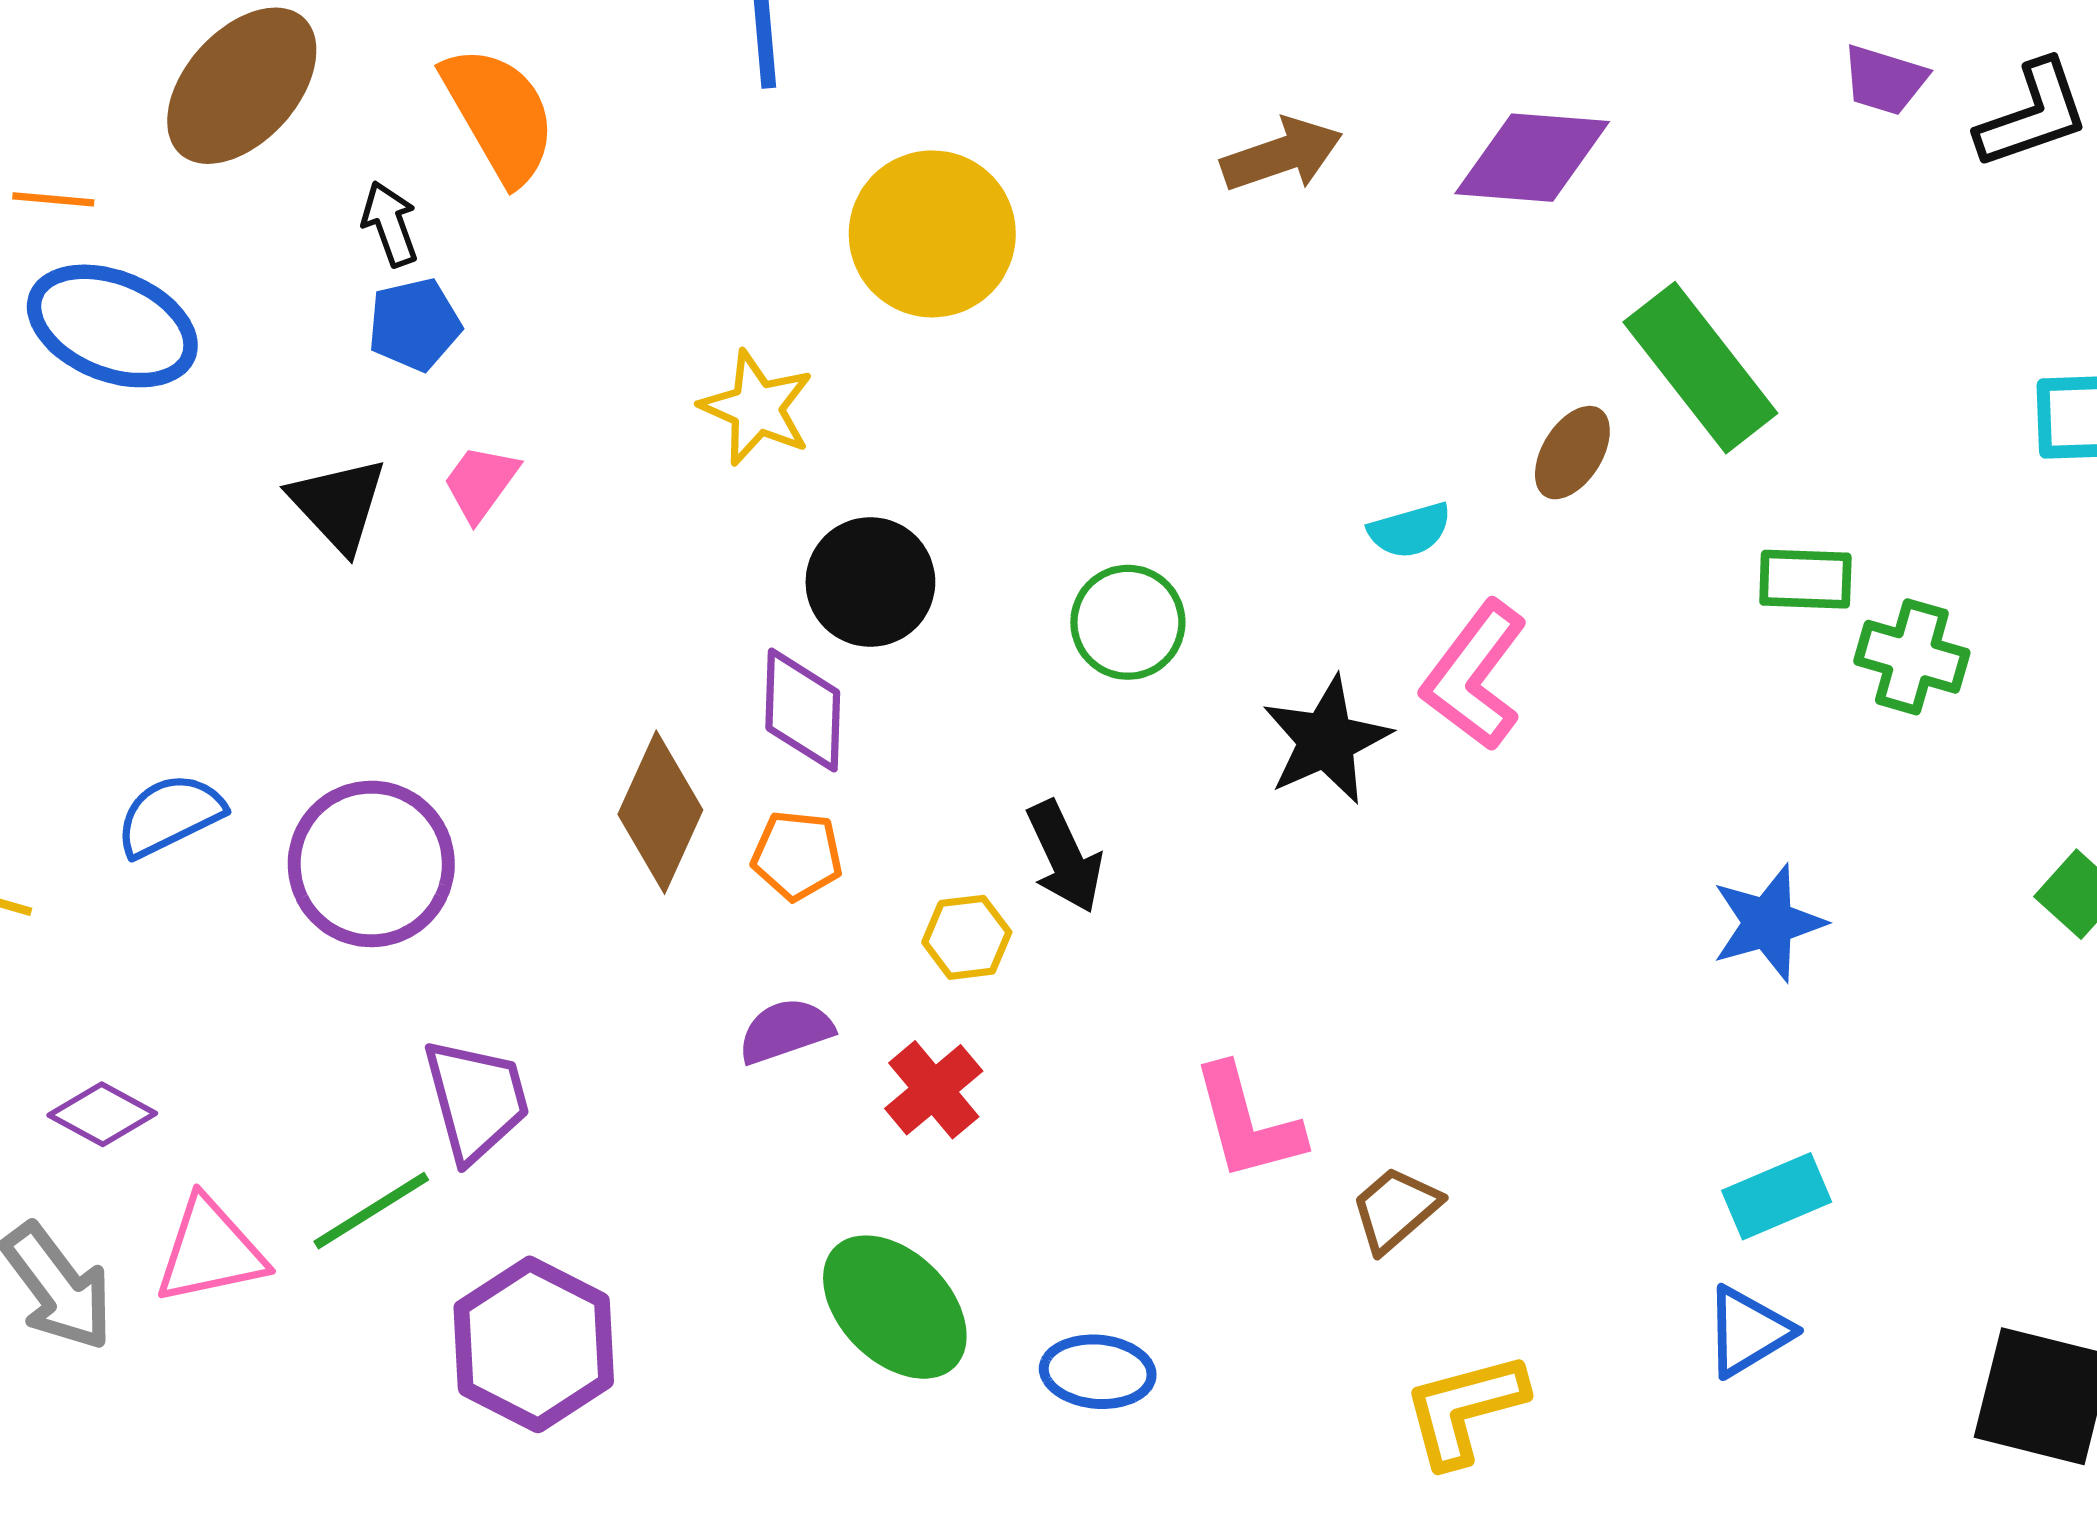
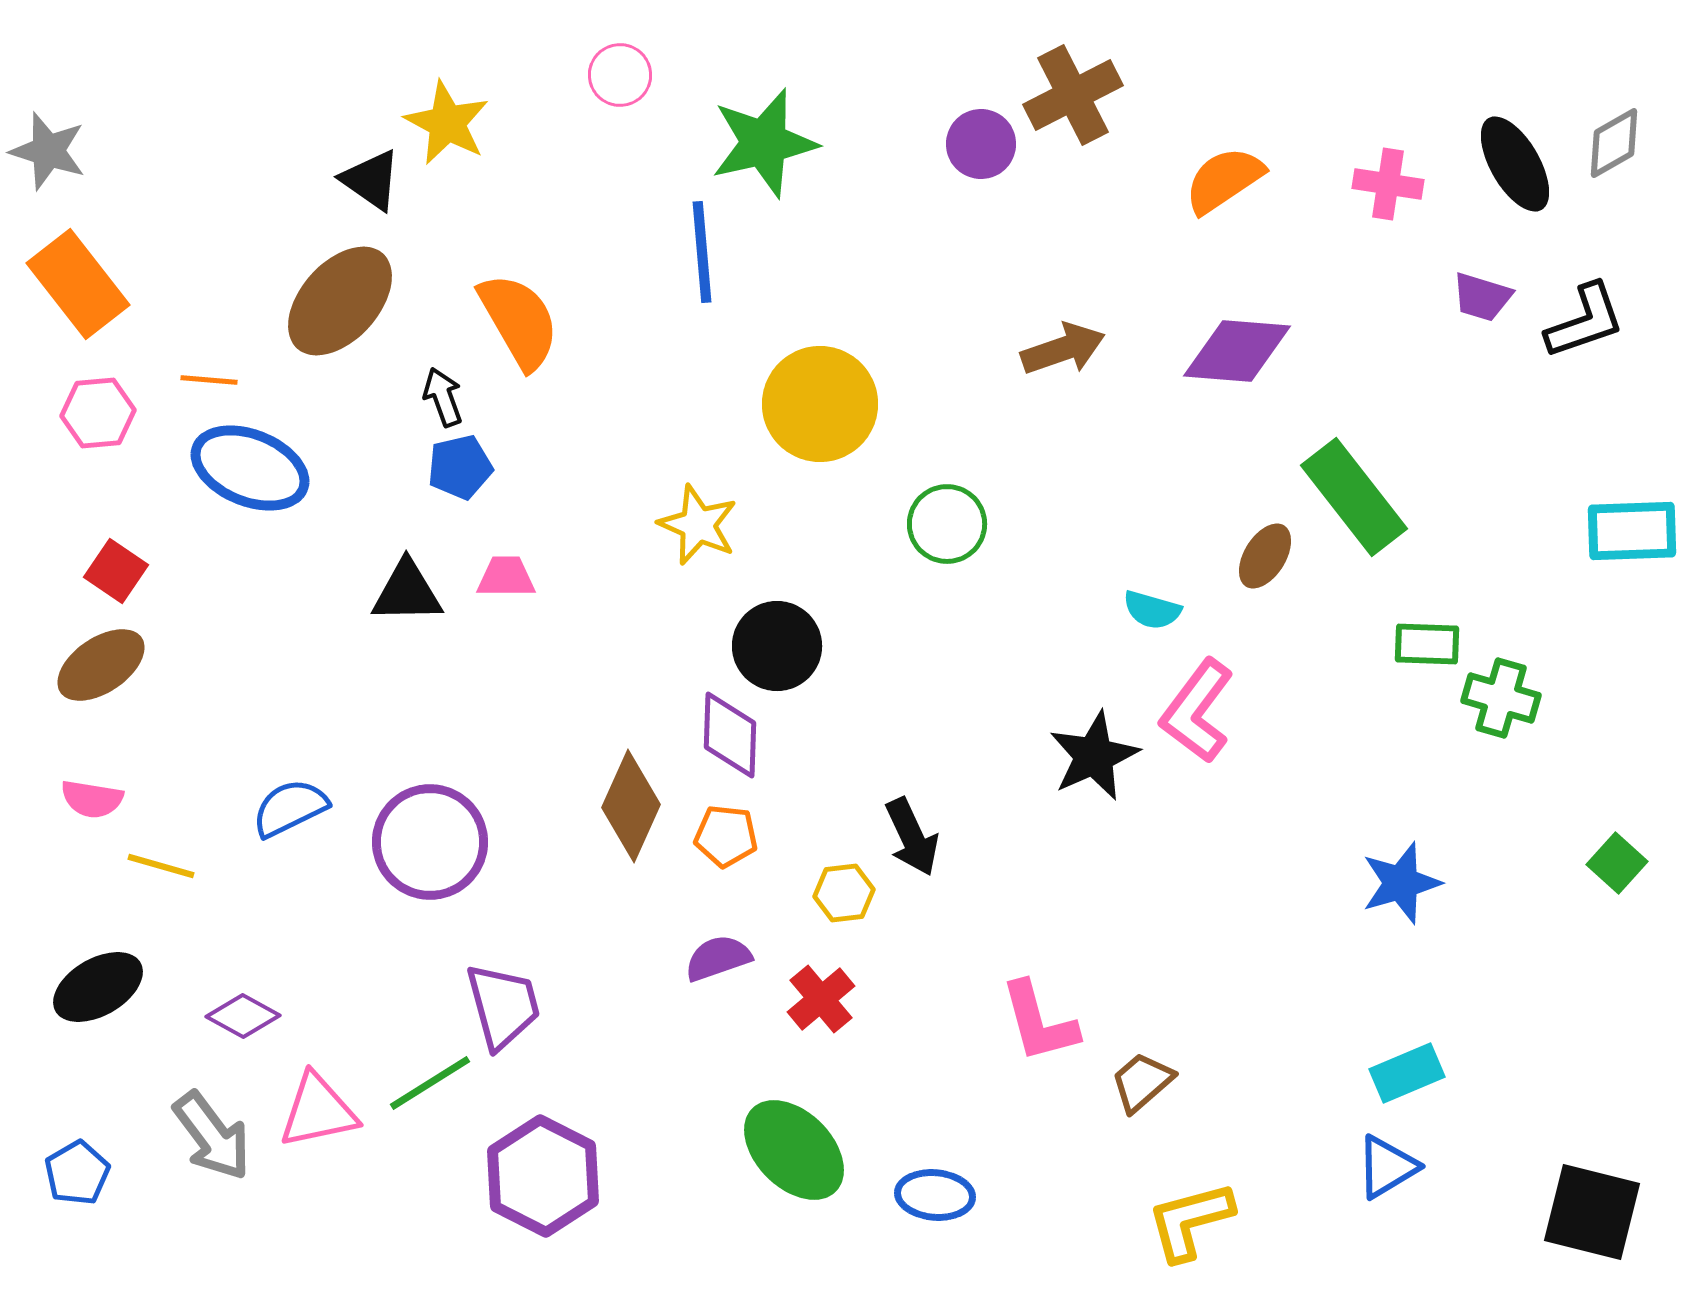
pink trapezoid: (481, 483) -> (506, 577), turned 54
black triangle: (338, 504) -> (407, 592), turned -48
cyan semicircle: (1410, 530) -> (1152, 610), turned 32
green circle: (1128, 622) -> (947, 524), moved

